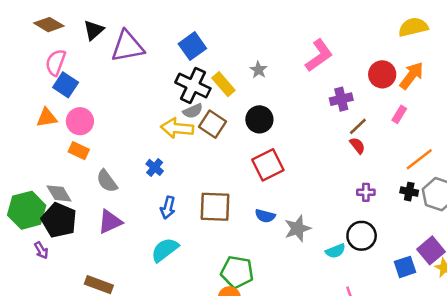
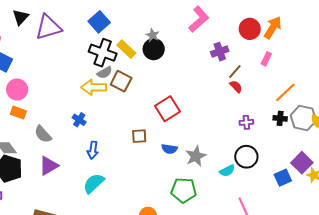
black circle: (259, 119) -> (154, 49), moved
brown square: (215, 207) -> (139, 136), moved, size x0.6
green pentagon: (237, 272) -> (184, 190), moved

